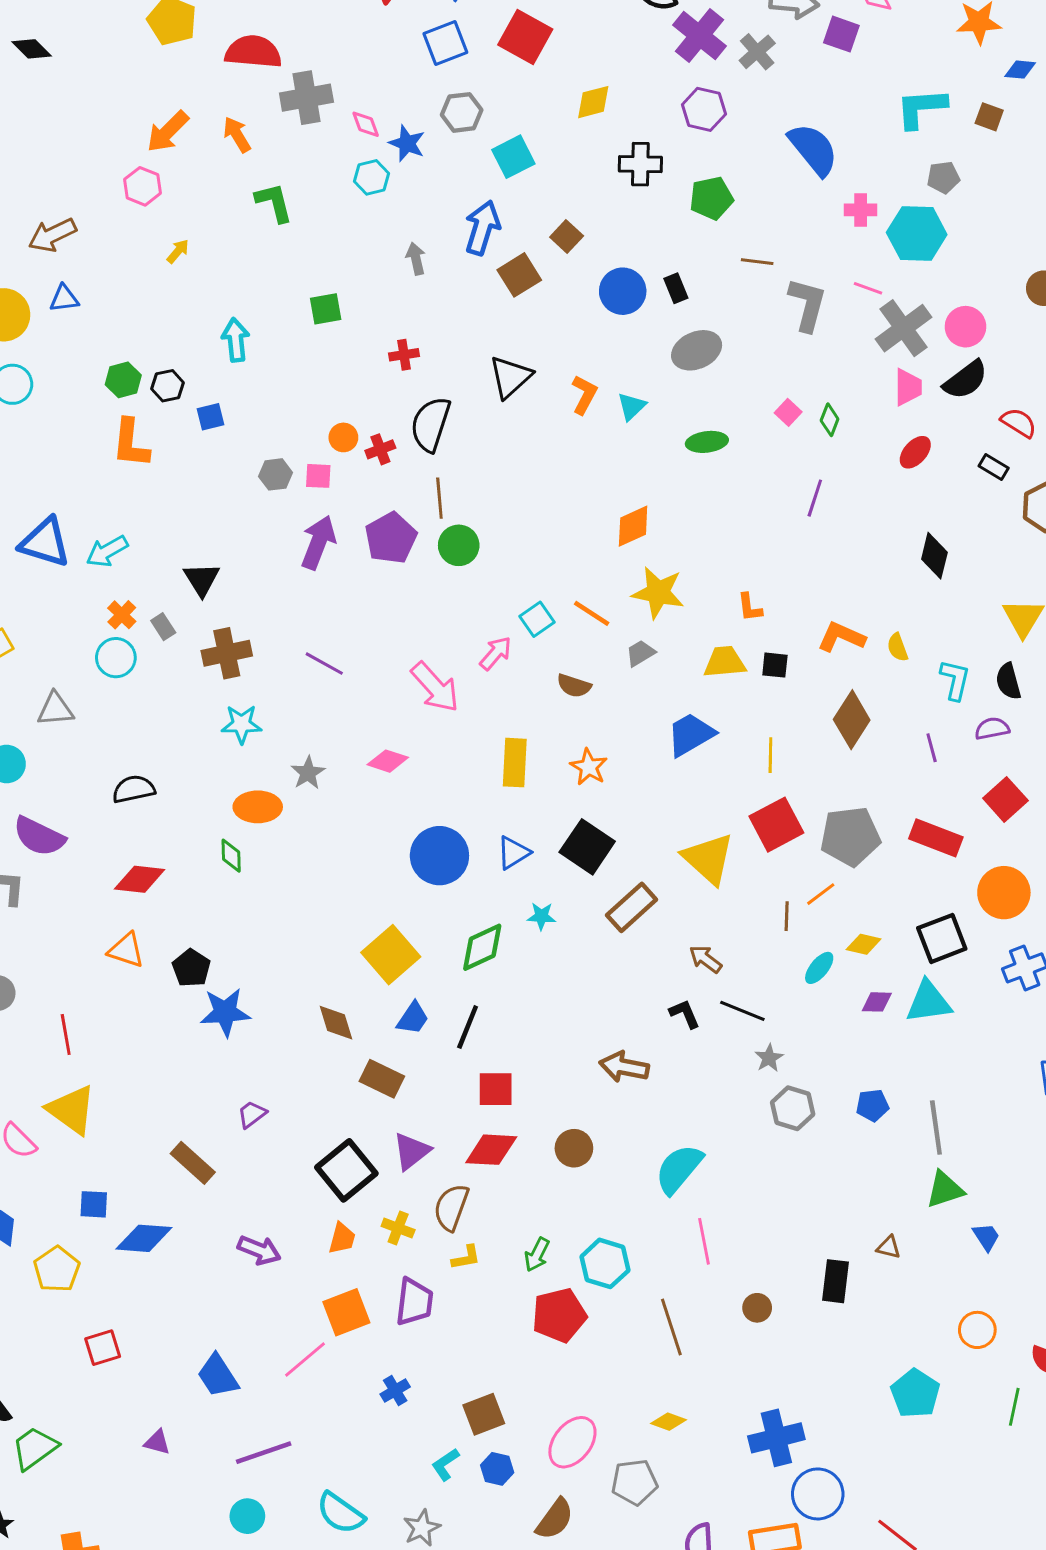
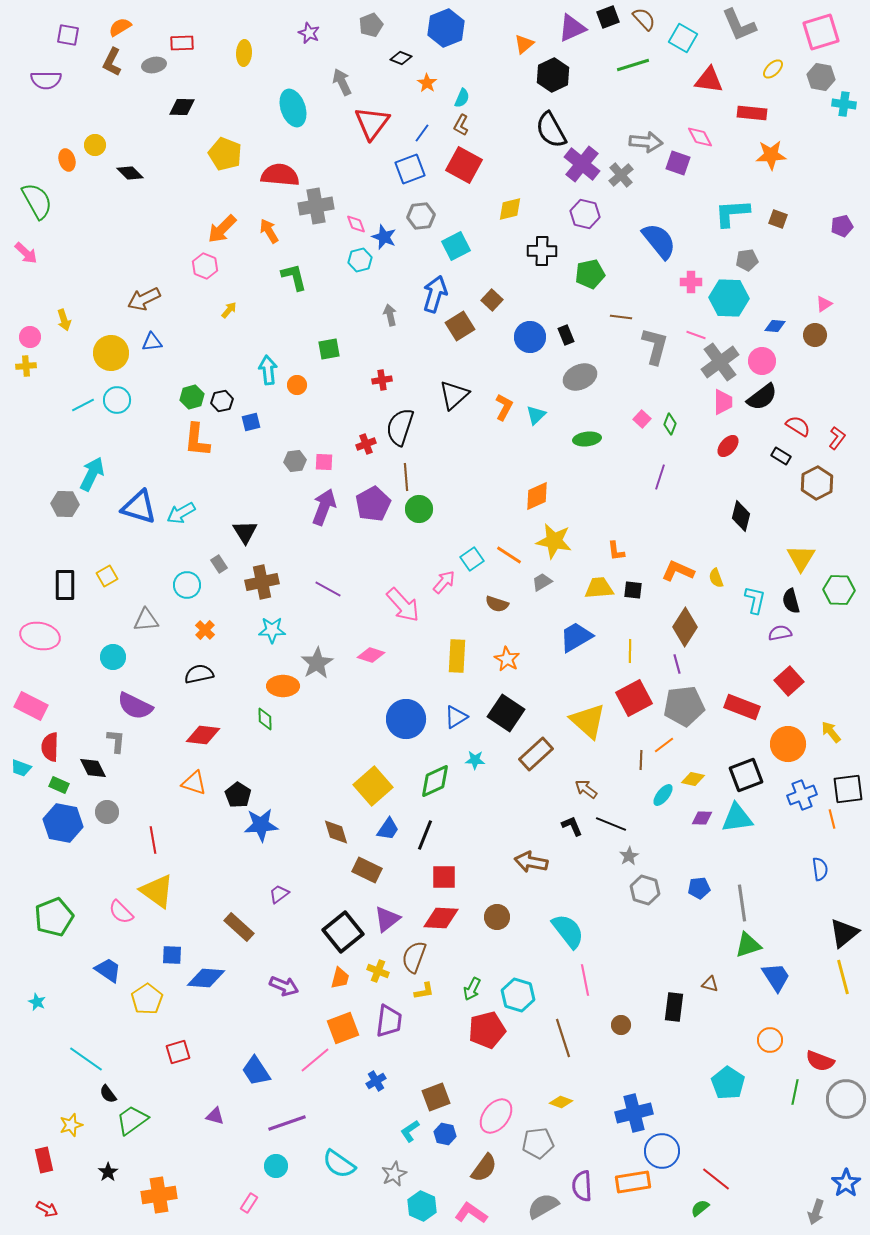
blue diamond: (1020, 70) -> (775, 326), moved
orange circle: (343, 437) -> (297, 385), moved
orange cross: (122, 615) -> (205, 630), moved
purple line: (932, 748) -> (677, 664), moved
gray star: (308, 773) -> (317, 663), size x1.4
cyan semicircle: (679, 1169) -> (568, 931), turned 102
blue trapezoid: (986, 1237) -> (776, 977), size x1.5

